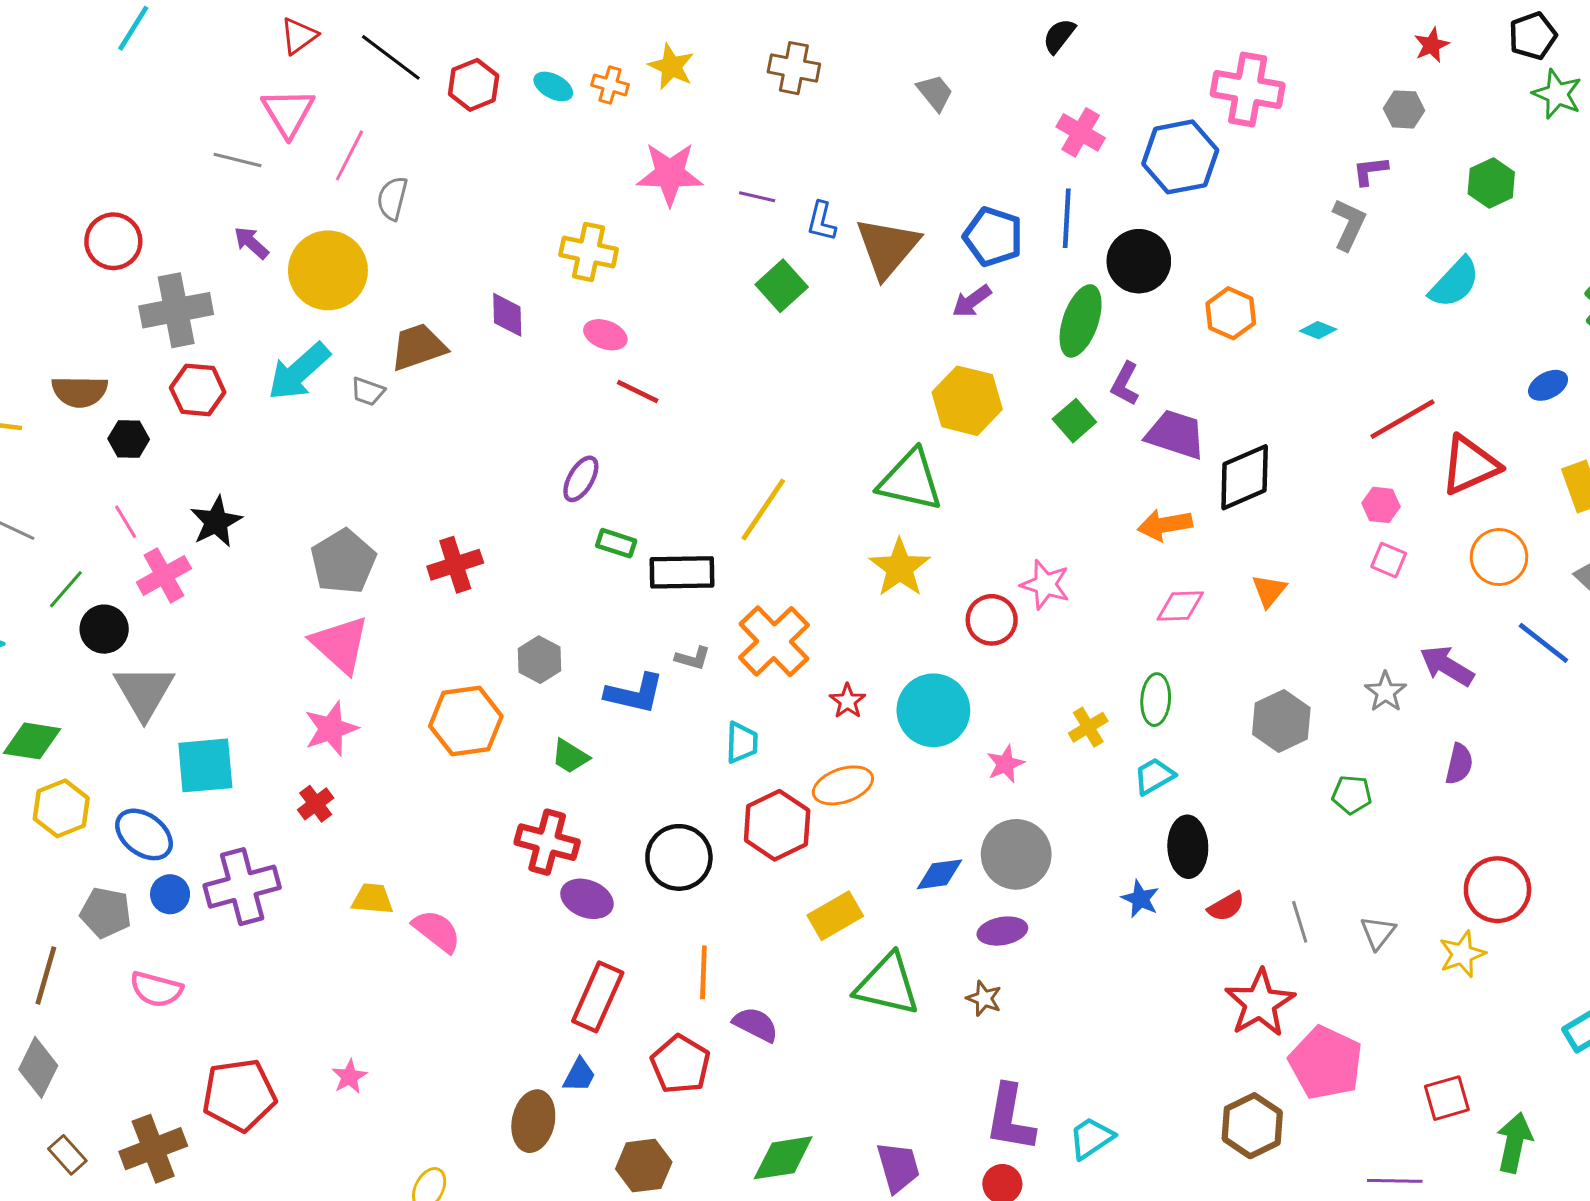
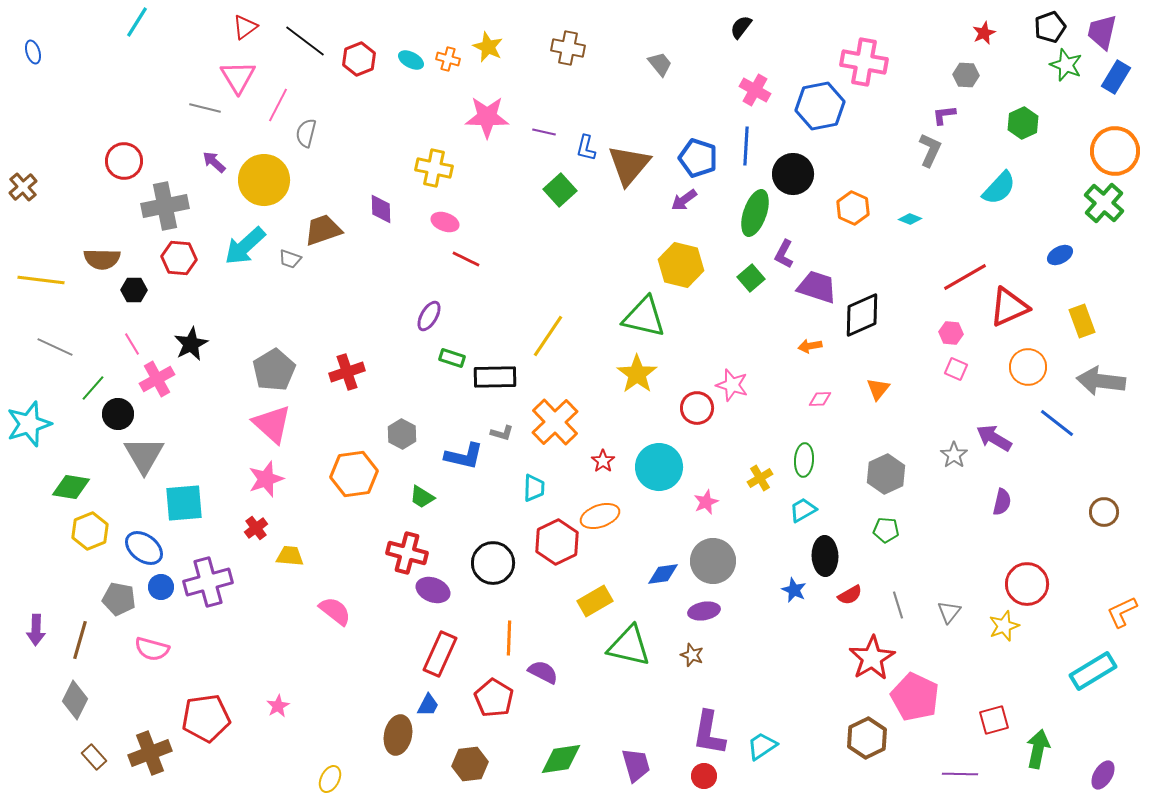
orange arrow: (1165, 525) -> (810, 346), size x0.7
pink diamond: (1180, 606) -> (820, 399), size x0.7
green pentagon: (1352, 795) -> (886, 530), moved
yellow trapezoid: (372, 899) -> (290, 556), moved

